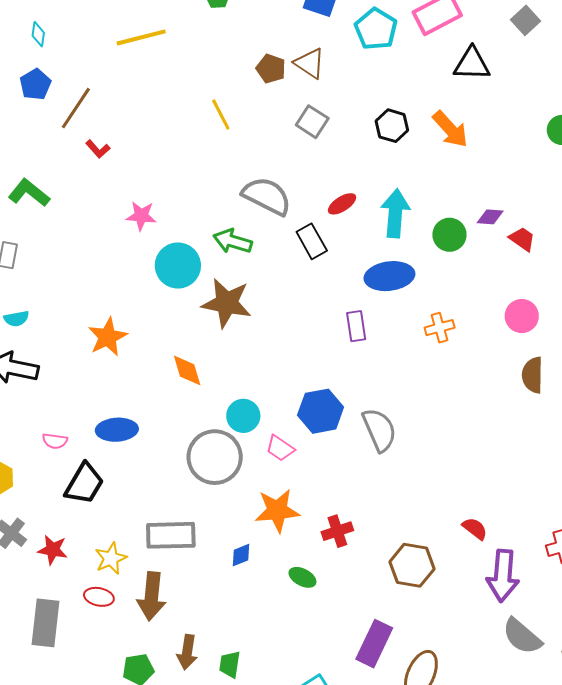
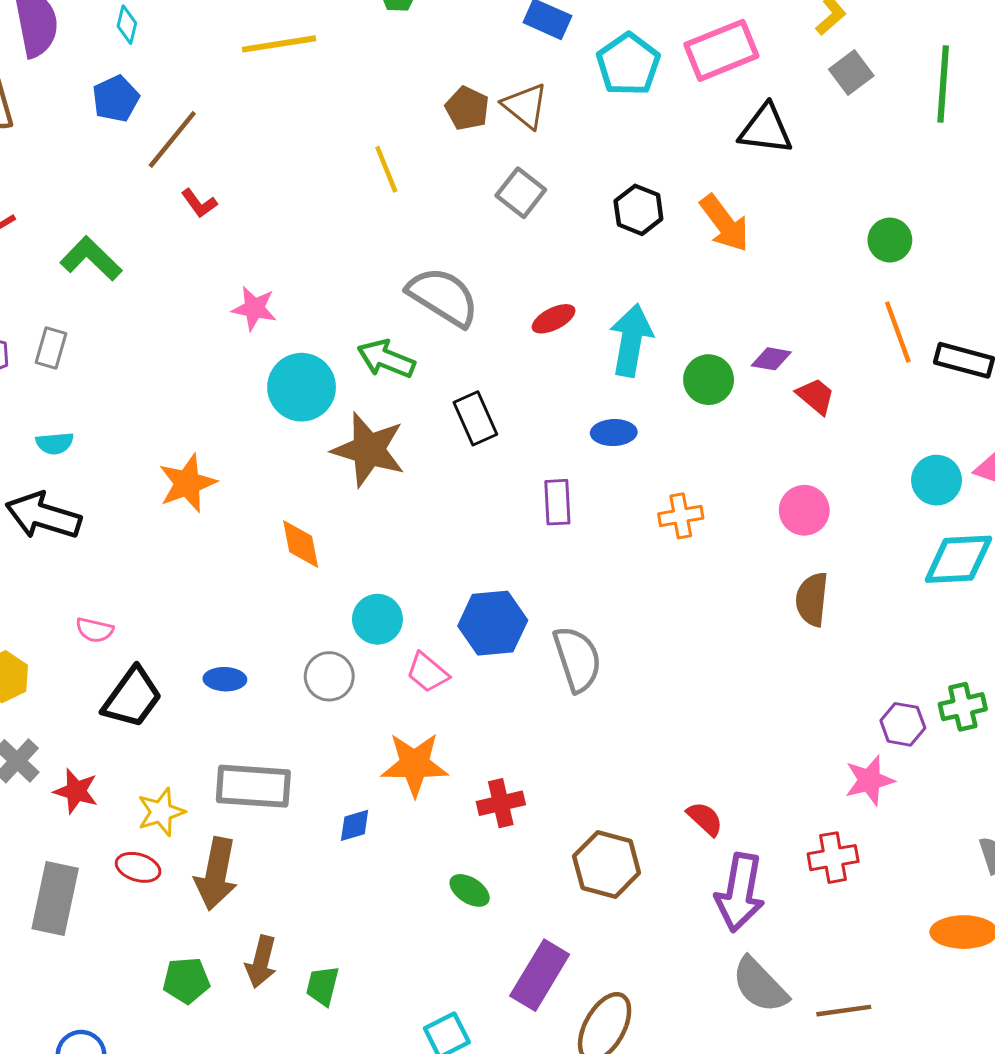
black rectangle: (312, 241) -> (475, 418), moved
blue ellipse: (389, 276) -> (614, 433), size x0.6
blue ellipse: (117, 430) -> (225, 679), moved, size x0.7
gray circle: (215, 457) -> (329, 676), size x0.6
green ellipse: (302, 577) -> (470, 890), moved

